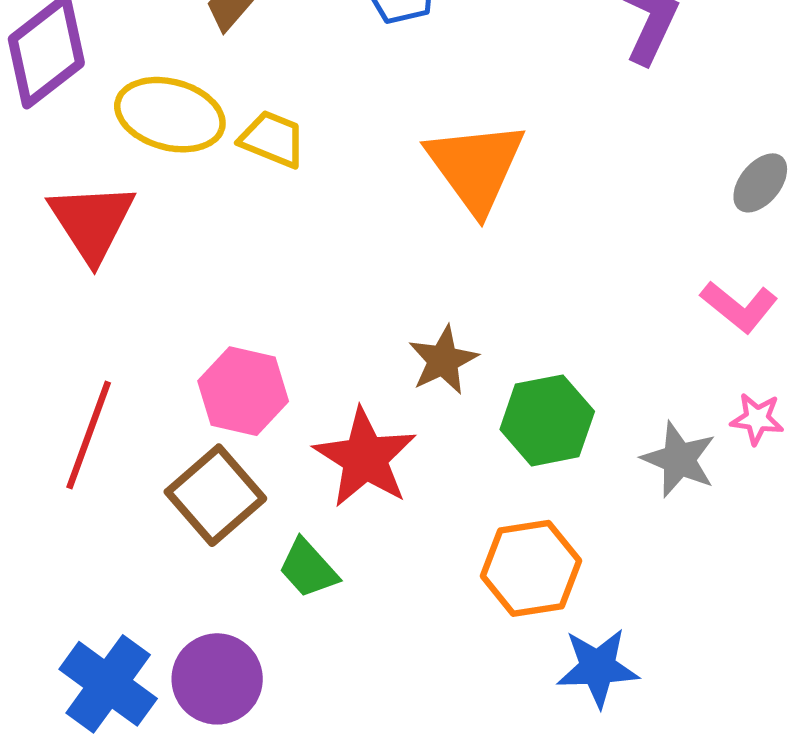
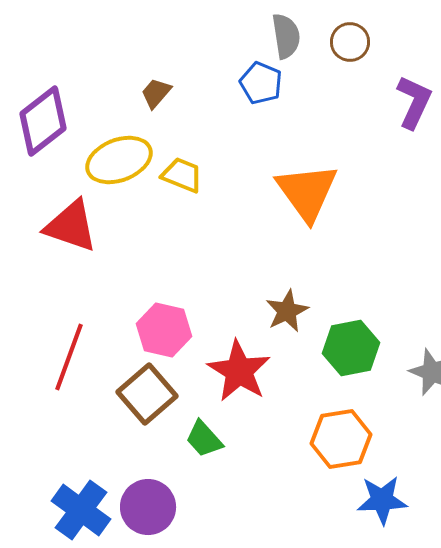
yellow ellipse: (170, 115) -> (119, 160), turned -36
red triangle: (92, 222) -> (71, 226), turned -38

